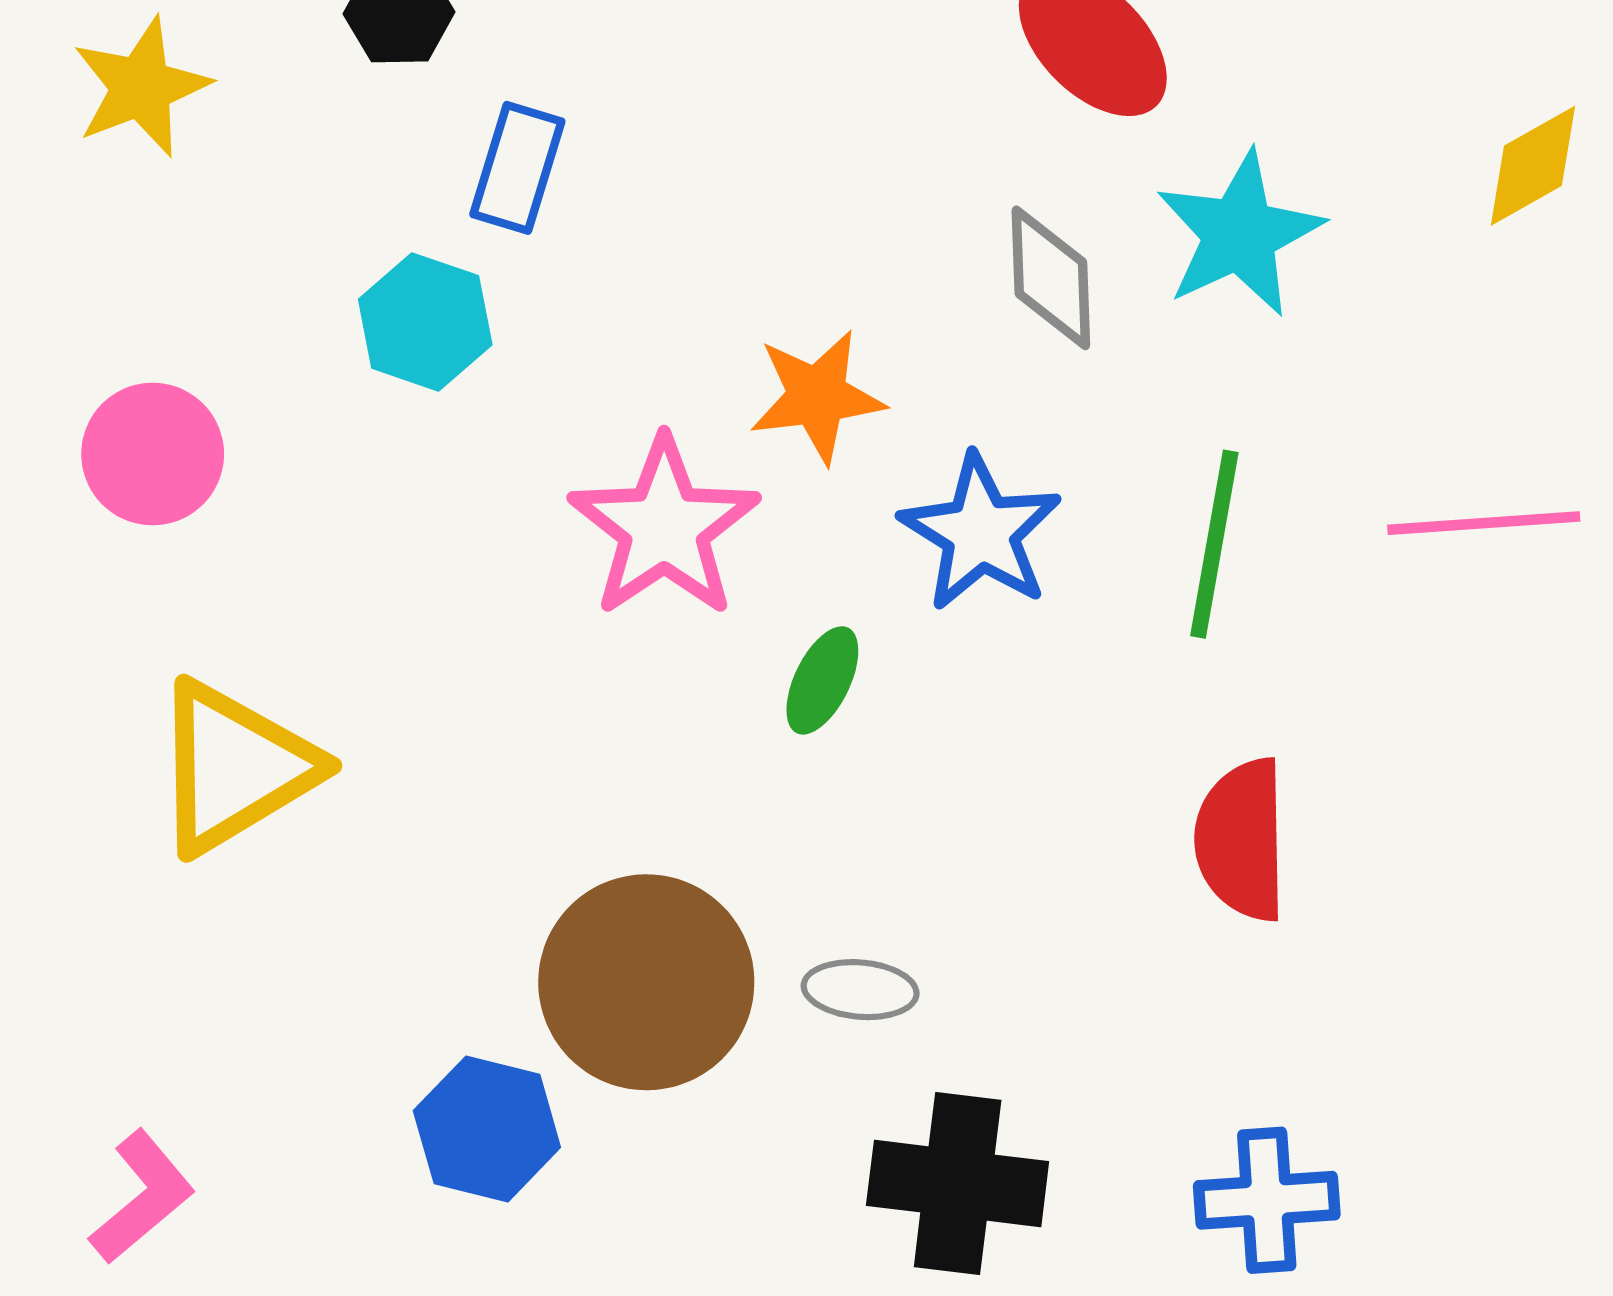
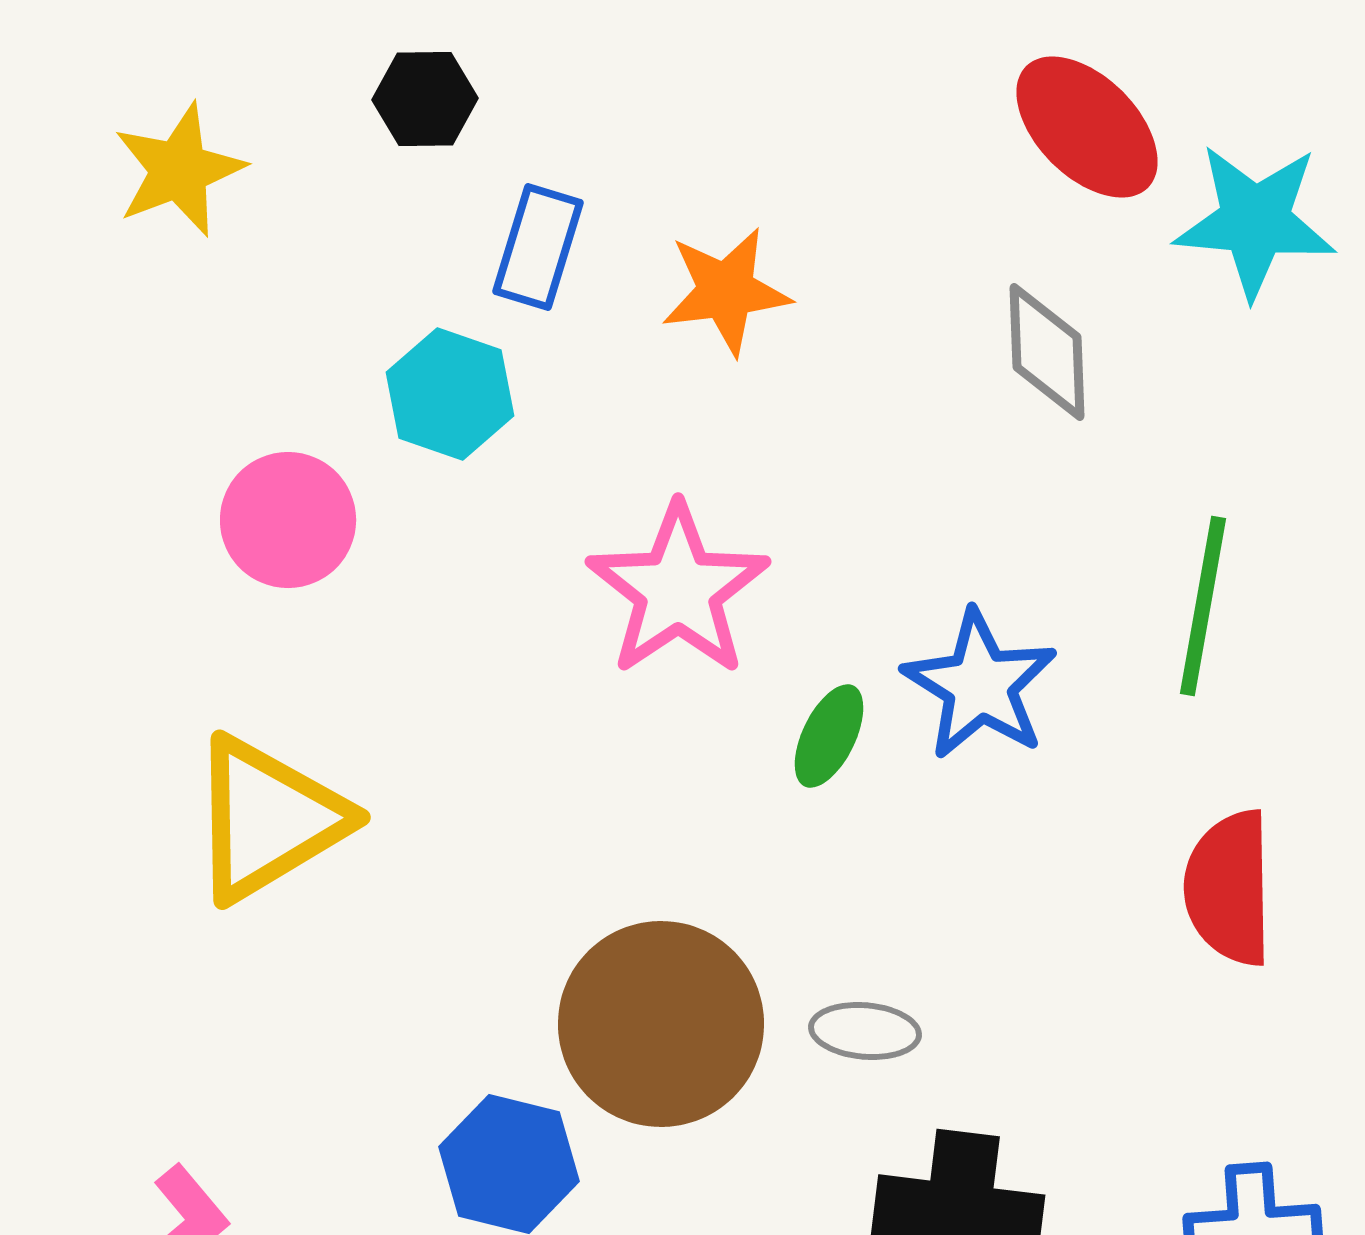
cyan star: (1240, 234) -> (1255, 221), moved, turned 30
orange star: (817, 396) -> (726, 291), moved
pink circle: (153, 454) -> (288, 520), moved
blue star: (981, 533) -> (980, 685), moved

